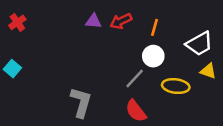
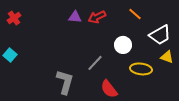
orange line: (155, 27) -> (135, 14), moved, turned -64
gray line: (135, 79) -> (95, 63), moved

